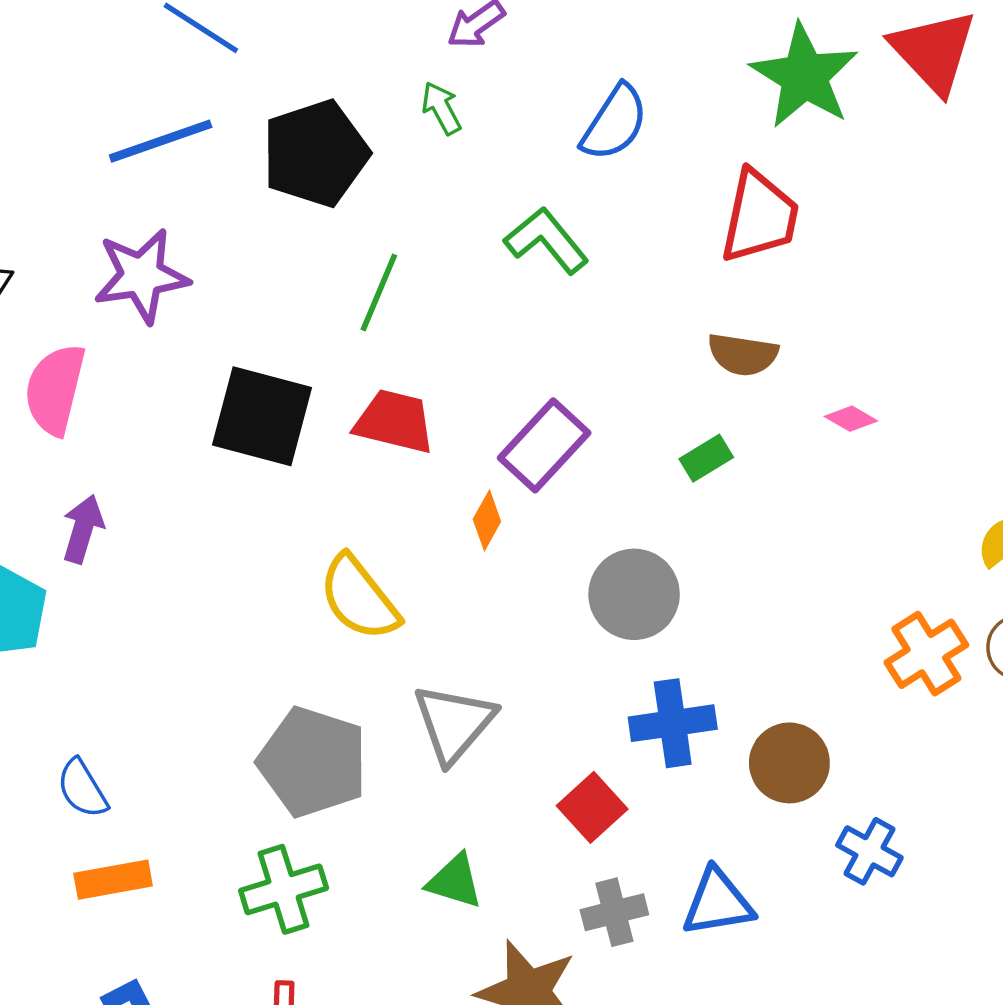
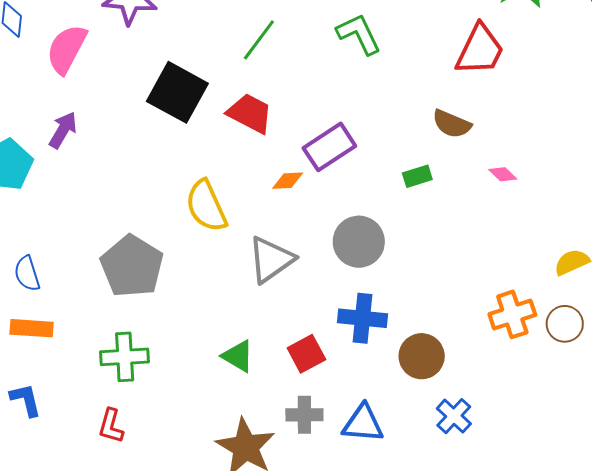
orange diamond: (487, 520) -> (288, 181), turned 44
gray triangle: (454, 723) -> (271, 260), moved
gray pentagon: (313, 762) -> (132, 266), moved
green triangle: (455, 881) -> (238, 356), moved

